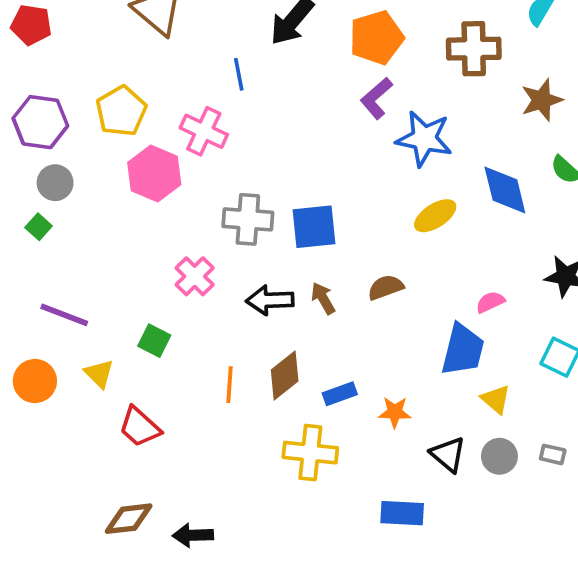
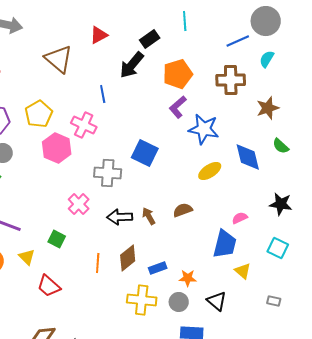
blue square: (314, 227) -> (145, 153), moved, turned 32
gray circle: (499, 456) -> (179, 302), moved

